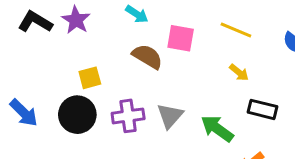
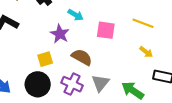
purple star: (76, 20) -> (60, 34), moved
brown semicircle: (147, 56) -> (82, 57), moved
purple cross: (128, 116) -> (72, 84), turned 35

